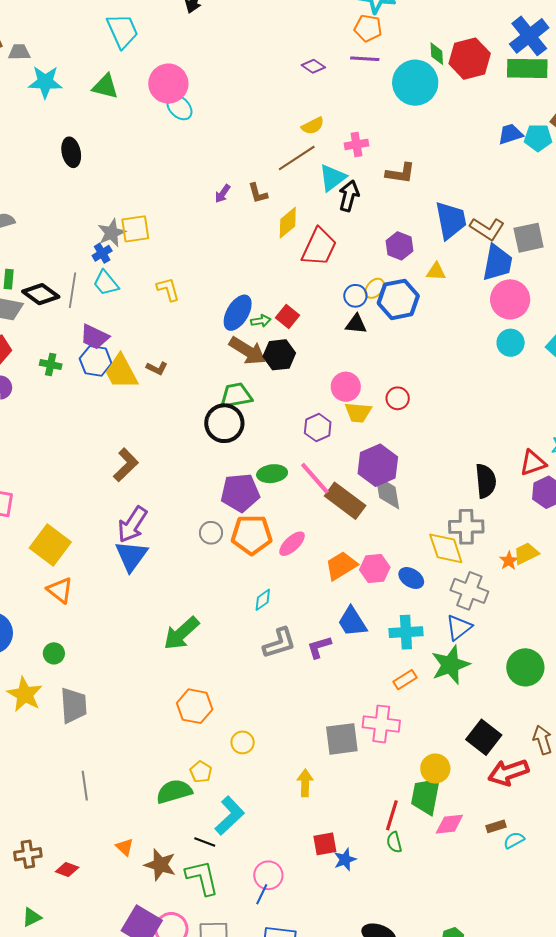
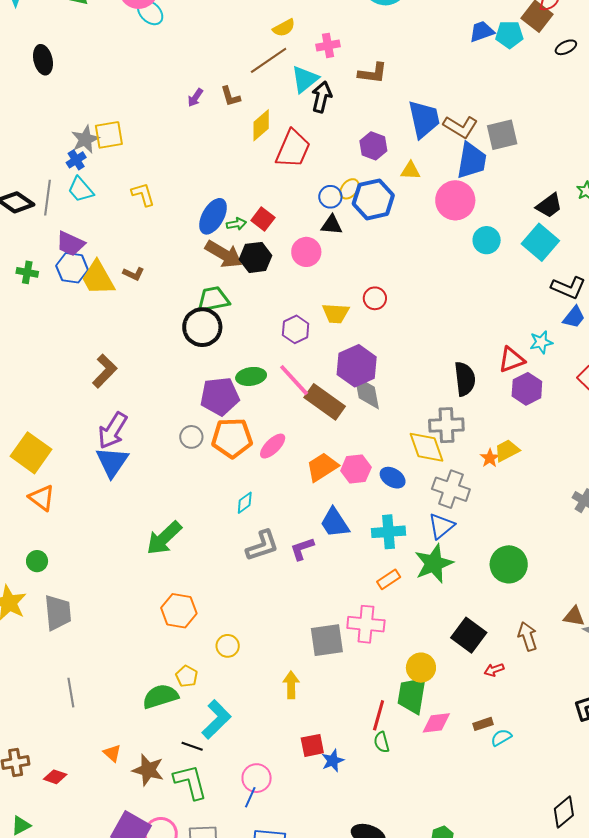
pink circle: (510, 299) -> (455, 200), moved
pink circle: (346, 387) -> (306, 252), moved
red arrow: (508, 772) -> (494, 670), size x0.5

